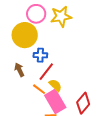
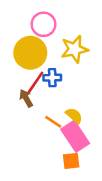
yellow star: (61, 16) -> (75, 49), moved
red line: (46, 72) -> (35, 83), moved

